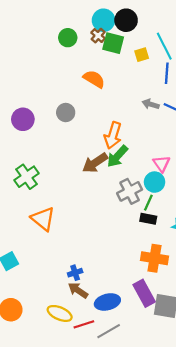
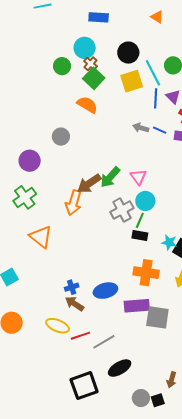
cyan circle: (104, 20) -> (85, 48), moved
black circle: (126, 20) -> (128, 53), moved
green square: (113, 43) -> (94, 78), moved, turned 30
yellow square: (142, 55) -> (132, 81), size x1.6
purple circle: (23, 119) -> (30, 161), moved
orange arrow: (113, 135) -> (74, 203), moved
pink triangle: (161, 164) -> (138, 177), moved
purple rectangle: (144, 293) -> (137, 306), turned -65
blue ellipse: (107, 302) -> (105, 291), moved

